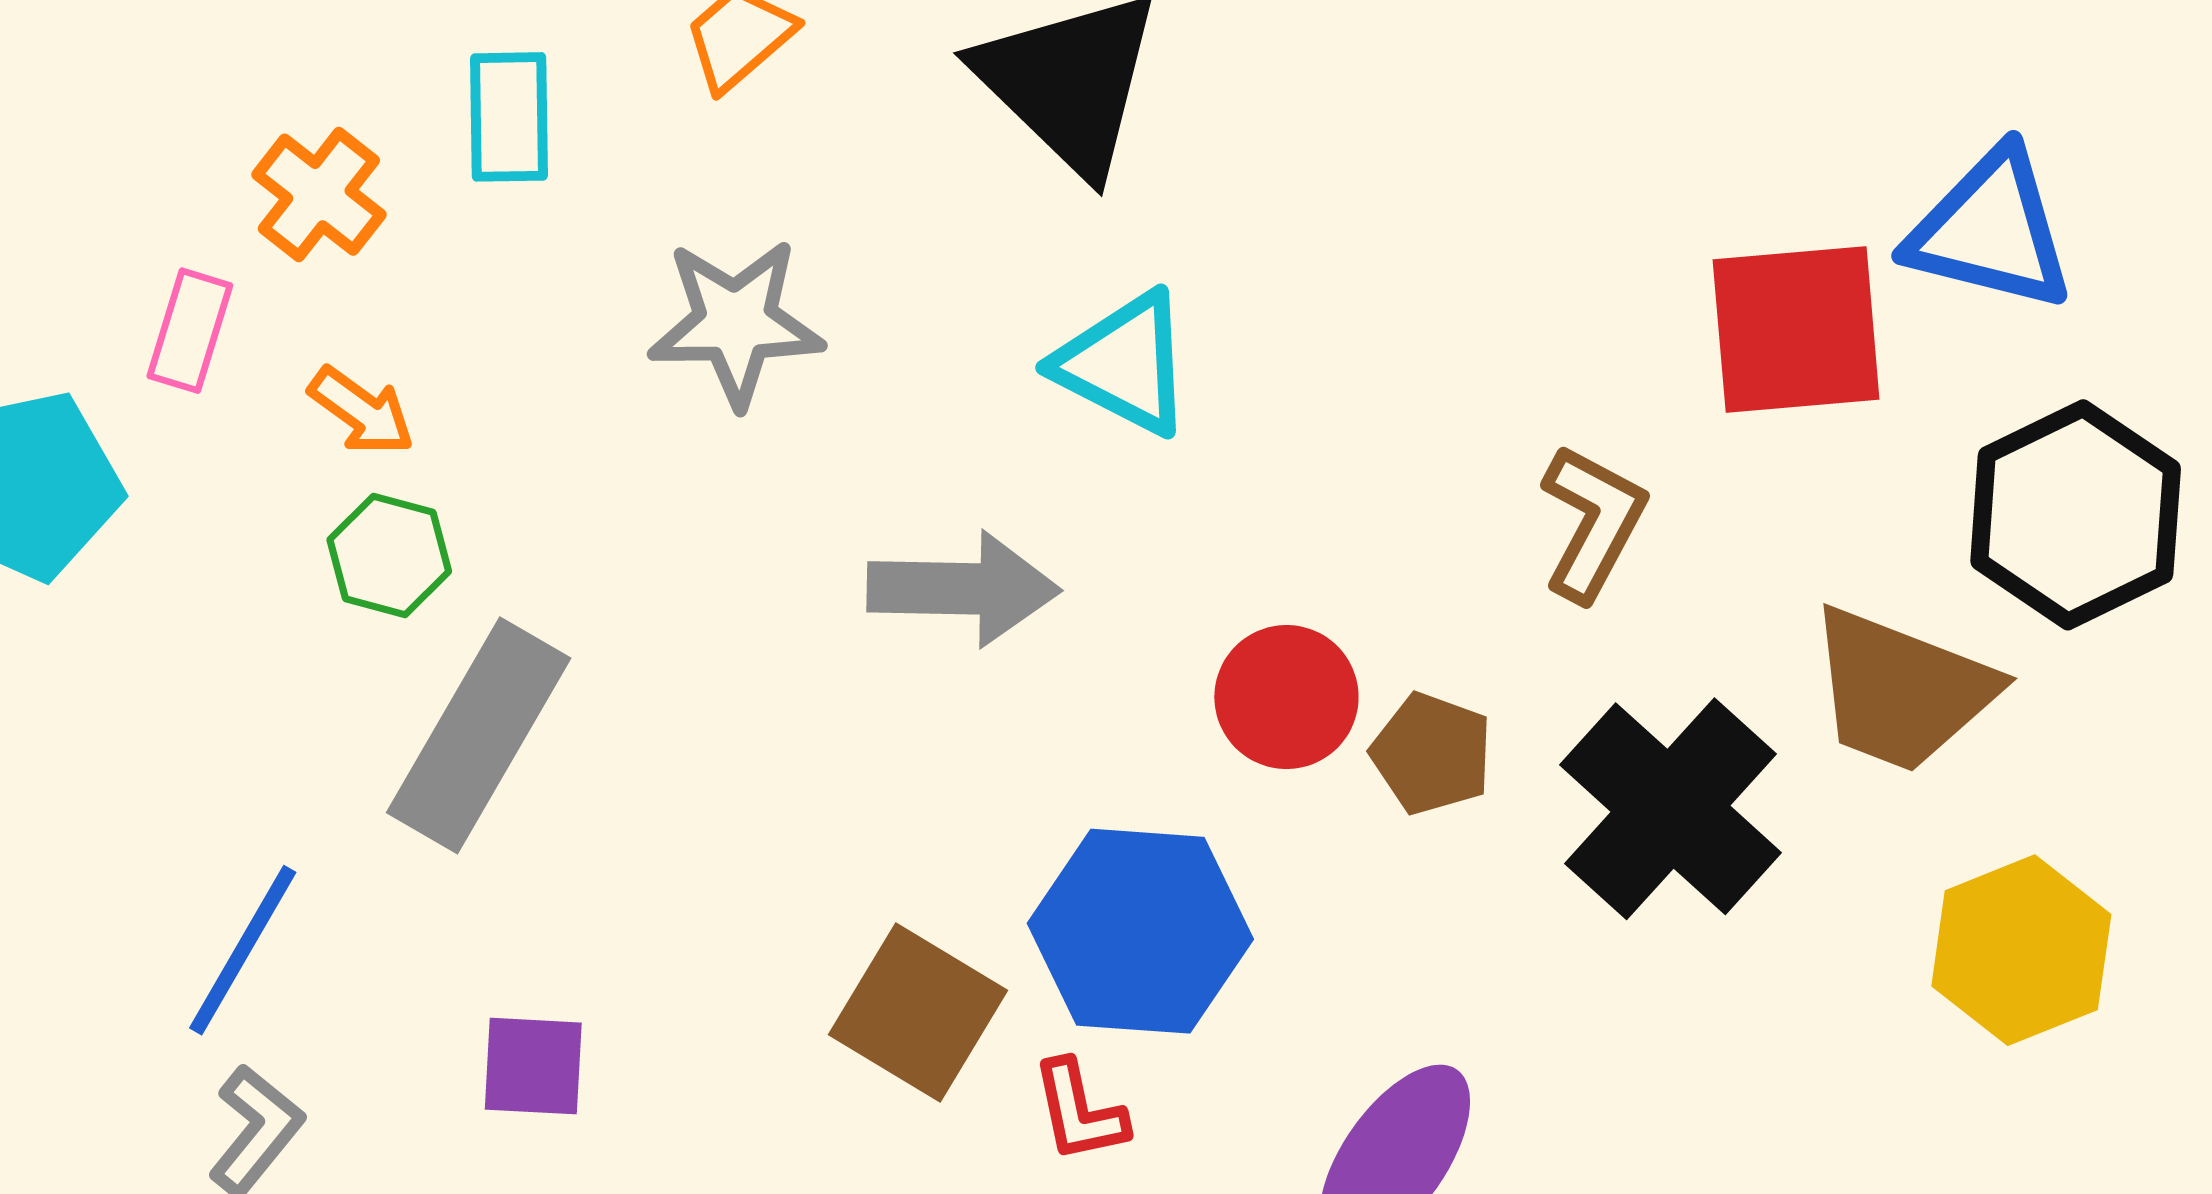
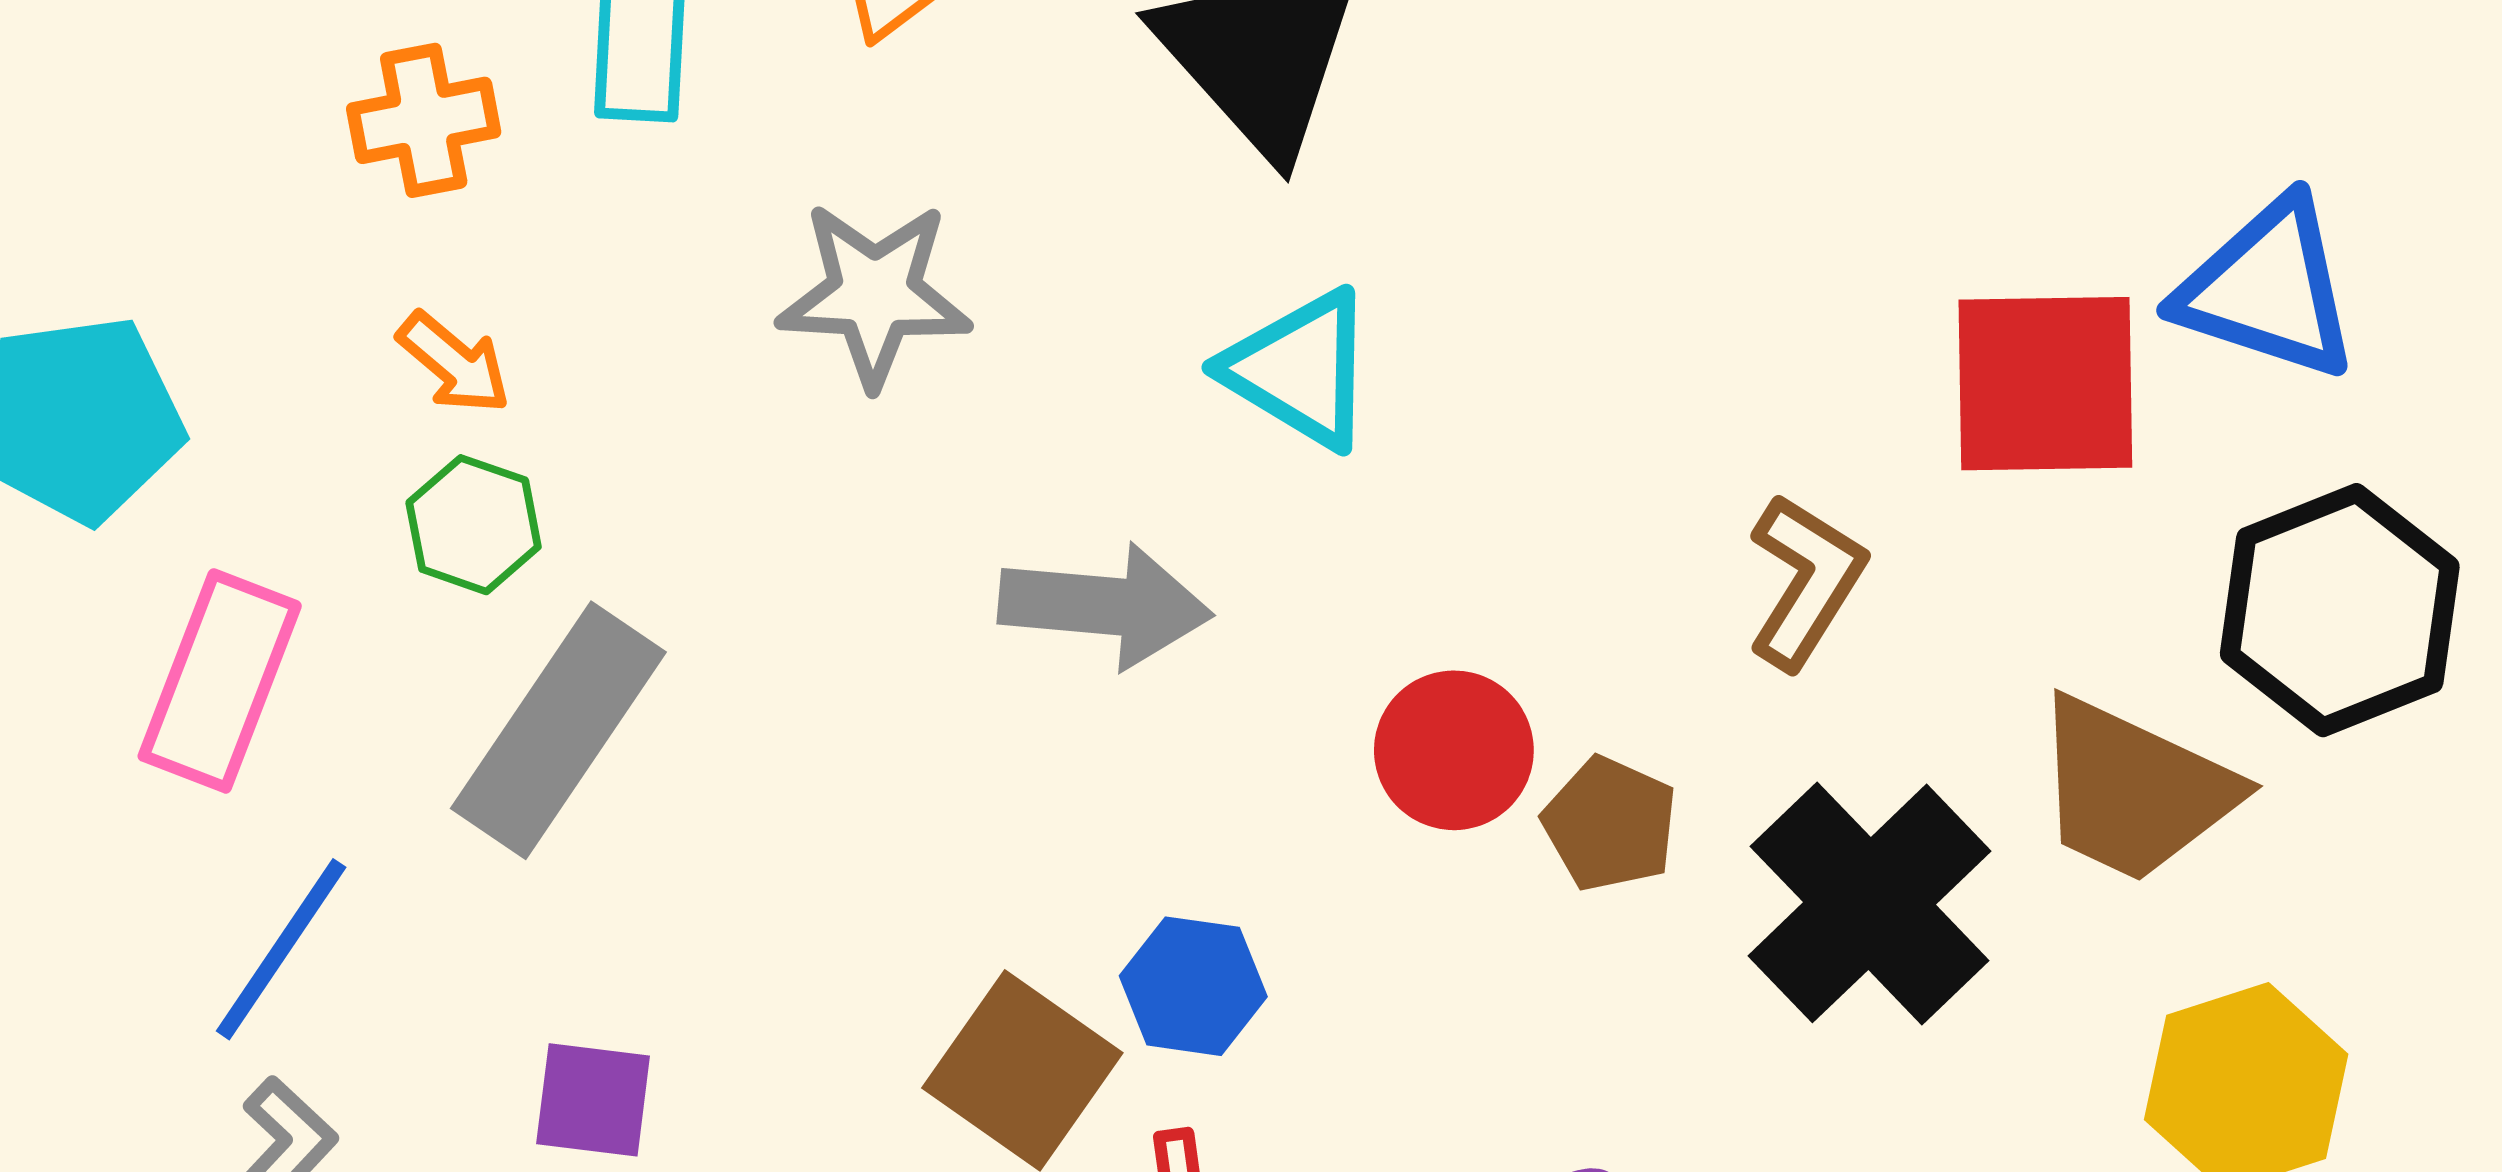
orange cross: (319, 195) -> (424, 120), turned 37
pink rectangle: (190, 331) -> (220, 681), moved, size x1.6
blue hexagon: (1140, 931) -> (1193, 986), moved, size x0.6

